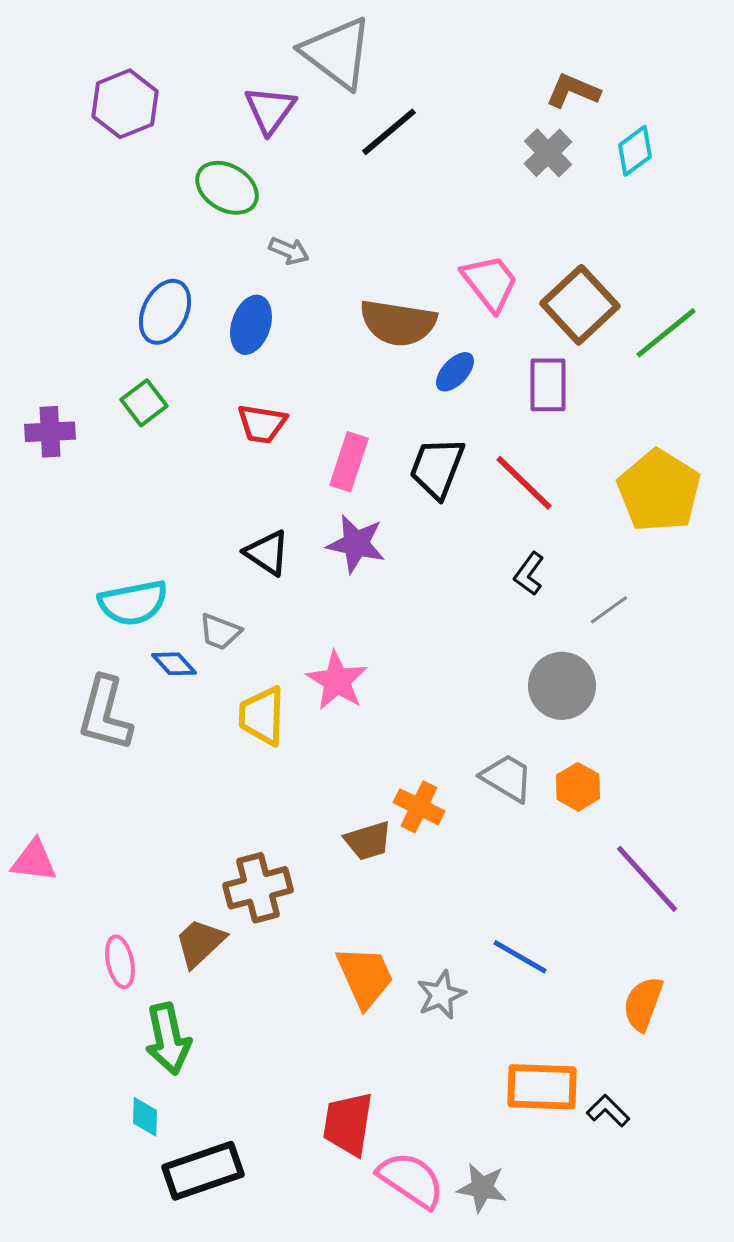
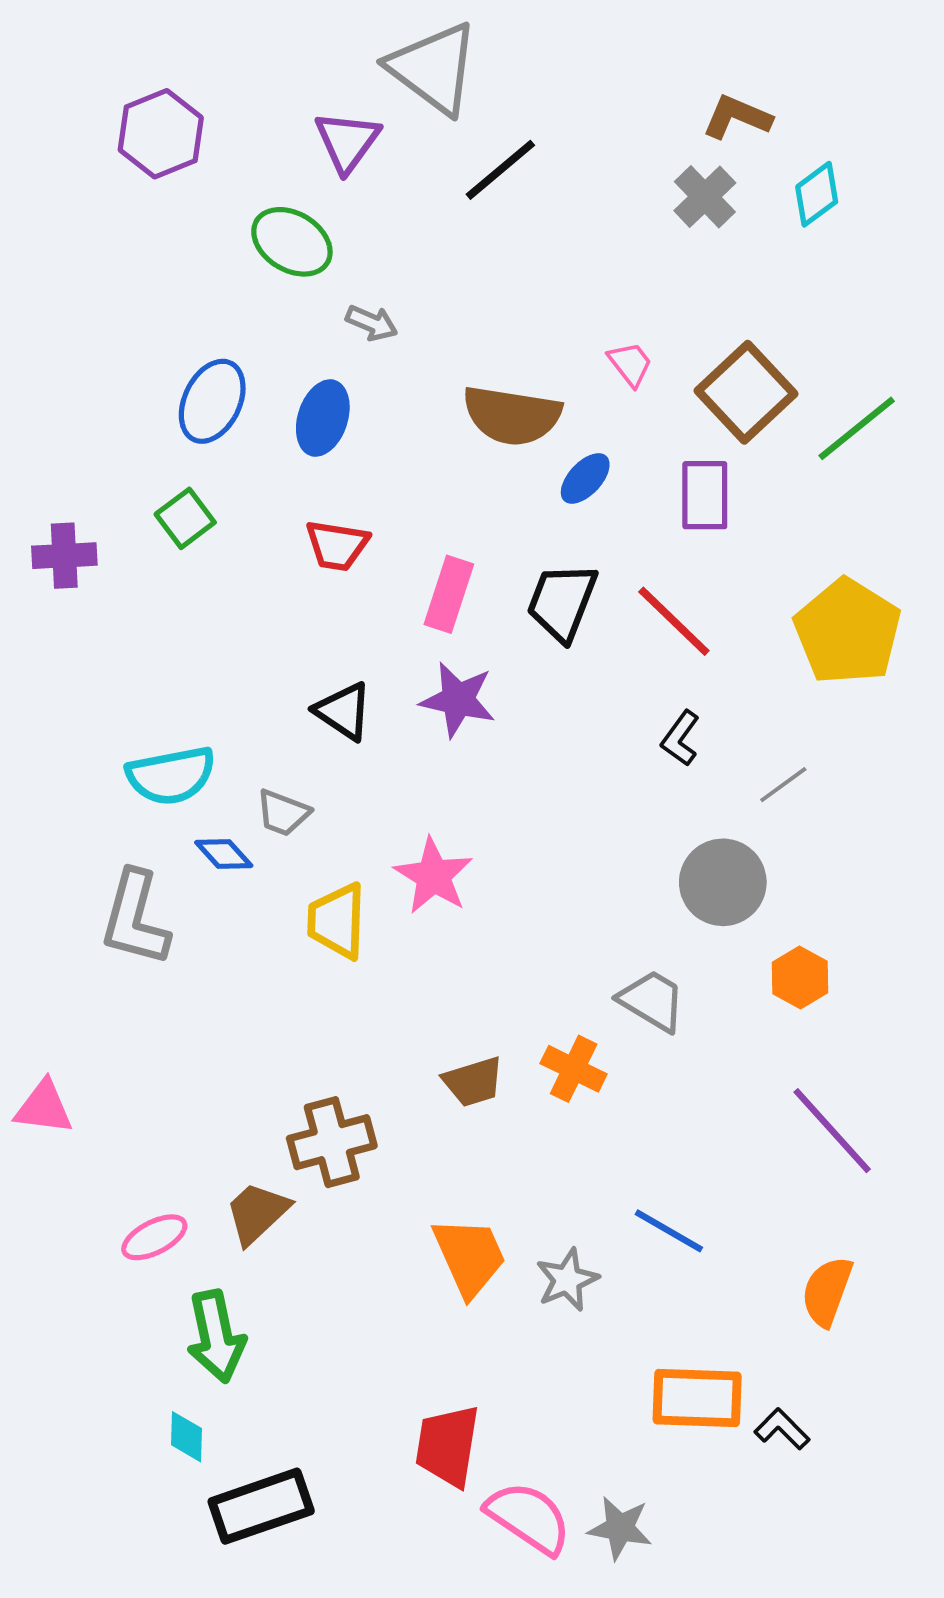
pink trapezoid: (490, 283) -> (630, 364), size x0.6
orange hexagon: (578, 787) -> (800, 978), moved
orange cross: (419, 807) -> (574, 1069), moved
pink ellipse: (120, 962) -> (154, 1237), turned 75

